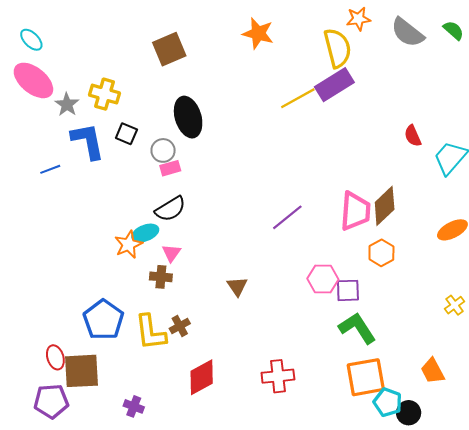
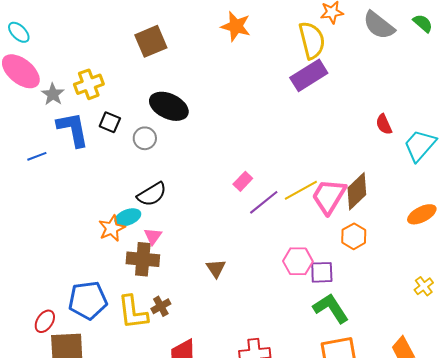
yellow cross: (104, 94) -> (89, 84), turned -36
yellow line: (298, 98) -> (301, 190), moved
black ellipse: (188, 117) -> (169, 106), turned -48
pink rectangle: (170, 168) -> (243, 181), moved, turned -30
pink trapezoid: (355, 211) -> (329, 196), turned -153
brown cross: (161, 277) -> (143, 259), size x1.5
blue pentagon: (103, 320) -> (88, 300), turned 30
red ellipse: (55, 357) -> (45, 321), moved, turned 50

